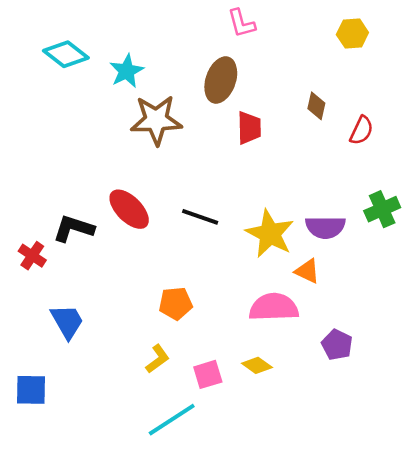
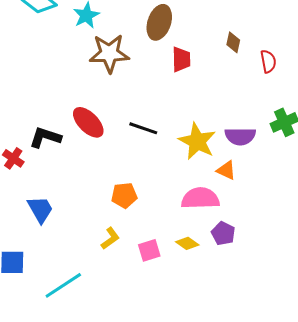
red semicircle: (362, 130) -> (268, 61), turned -35
purple pentagon: (337, 345) -> (223, 233), moved
cyan line: (172, 420) -> (63, 285), moved

